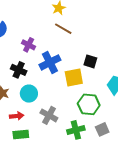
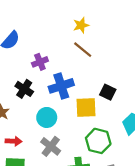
purple cross: (29, 45) -> (40, 62), turned 32
cyan circle: (29, 94) -> (47, 117), moved

